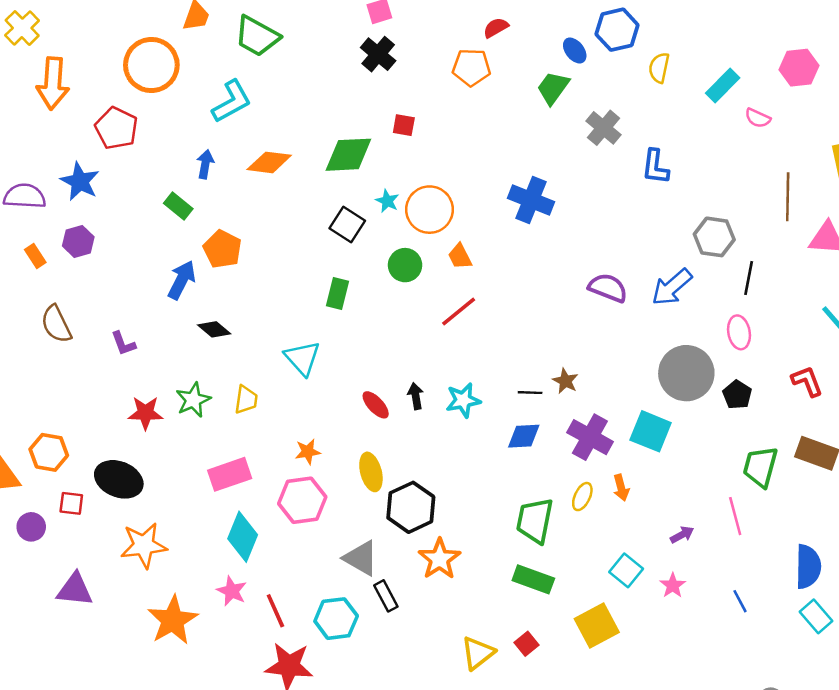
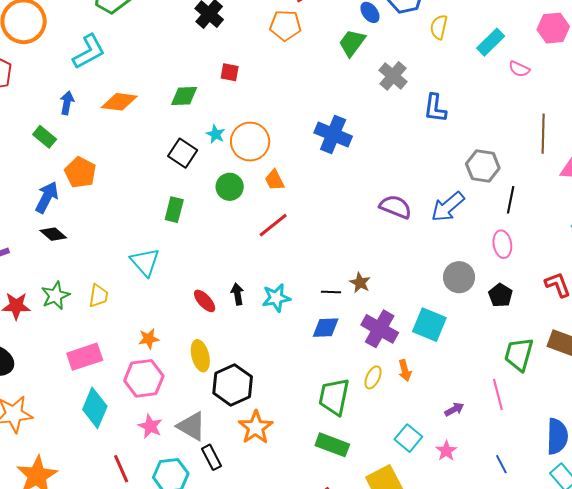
green diamond: (348, 155) -> (184, 96), size x0.7
black diamond: (214, 329) -> (53, 234), moved
gray circle: (686, 373) -> (459, 277), size x0.7
pink star: (232, 591) -> (150, 426), moved

